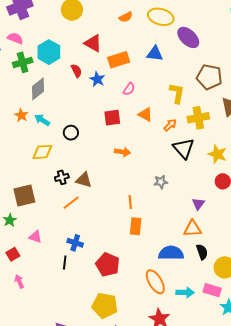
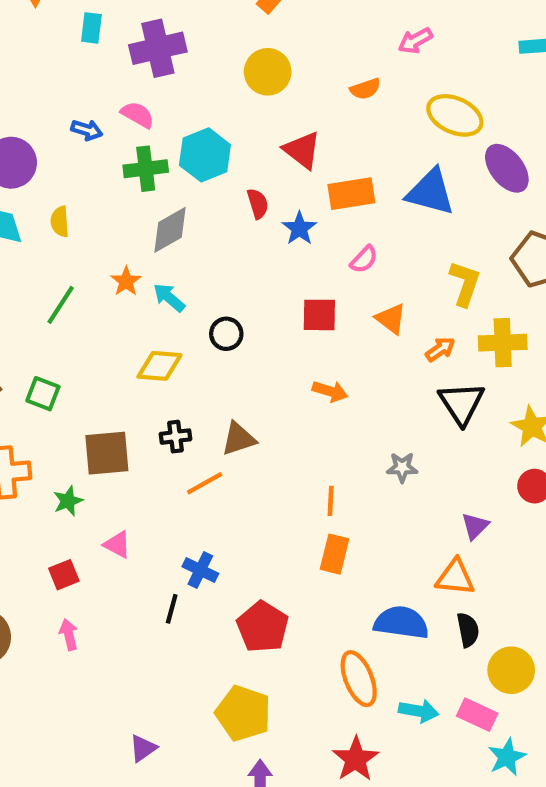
orange semicircle: (126, 17) -> (365, 89), moved
blue triangle: (155, 54) -> (430, 192), size x1.4
black cross: (62, 177) -> (176, 437), moved
brown triangle: (84, 180) -> (239, 439), turned -42

